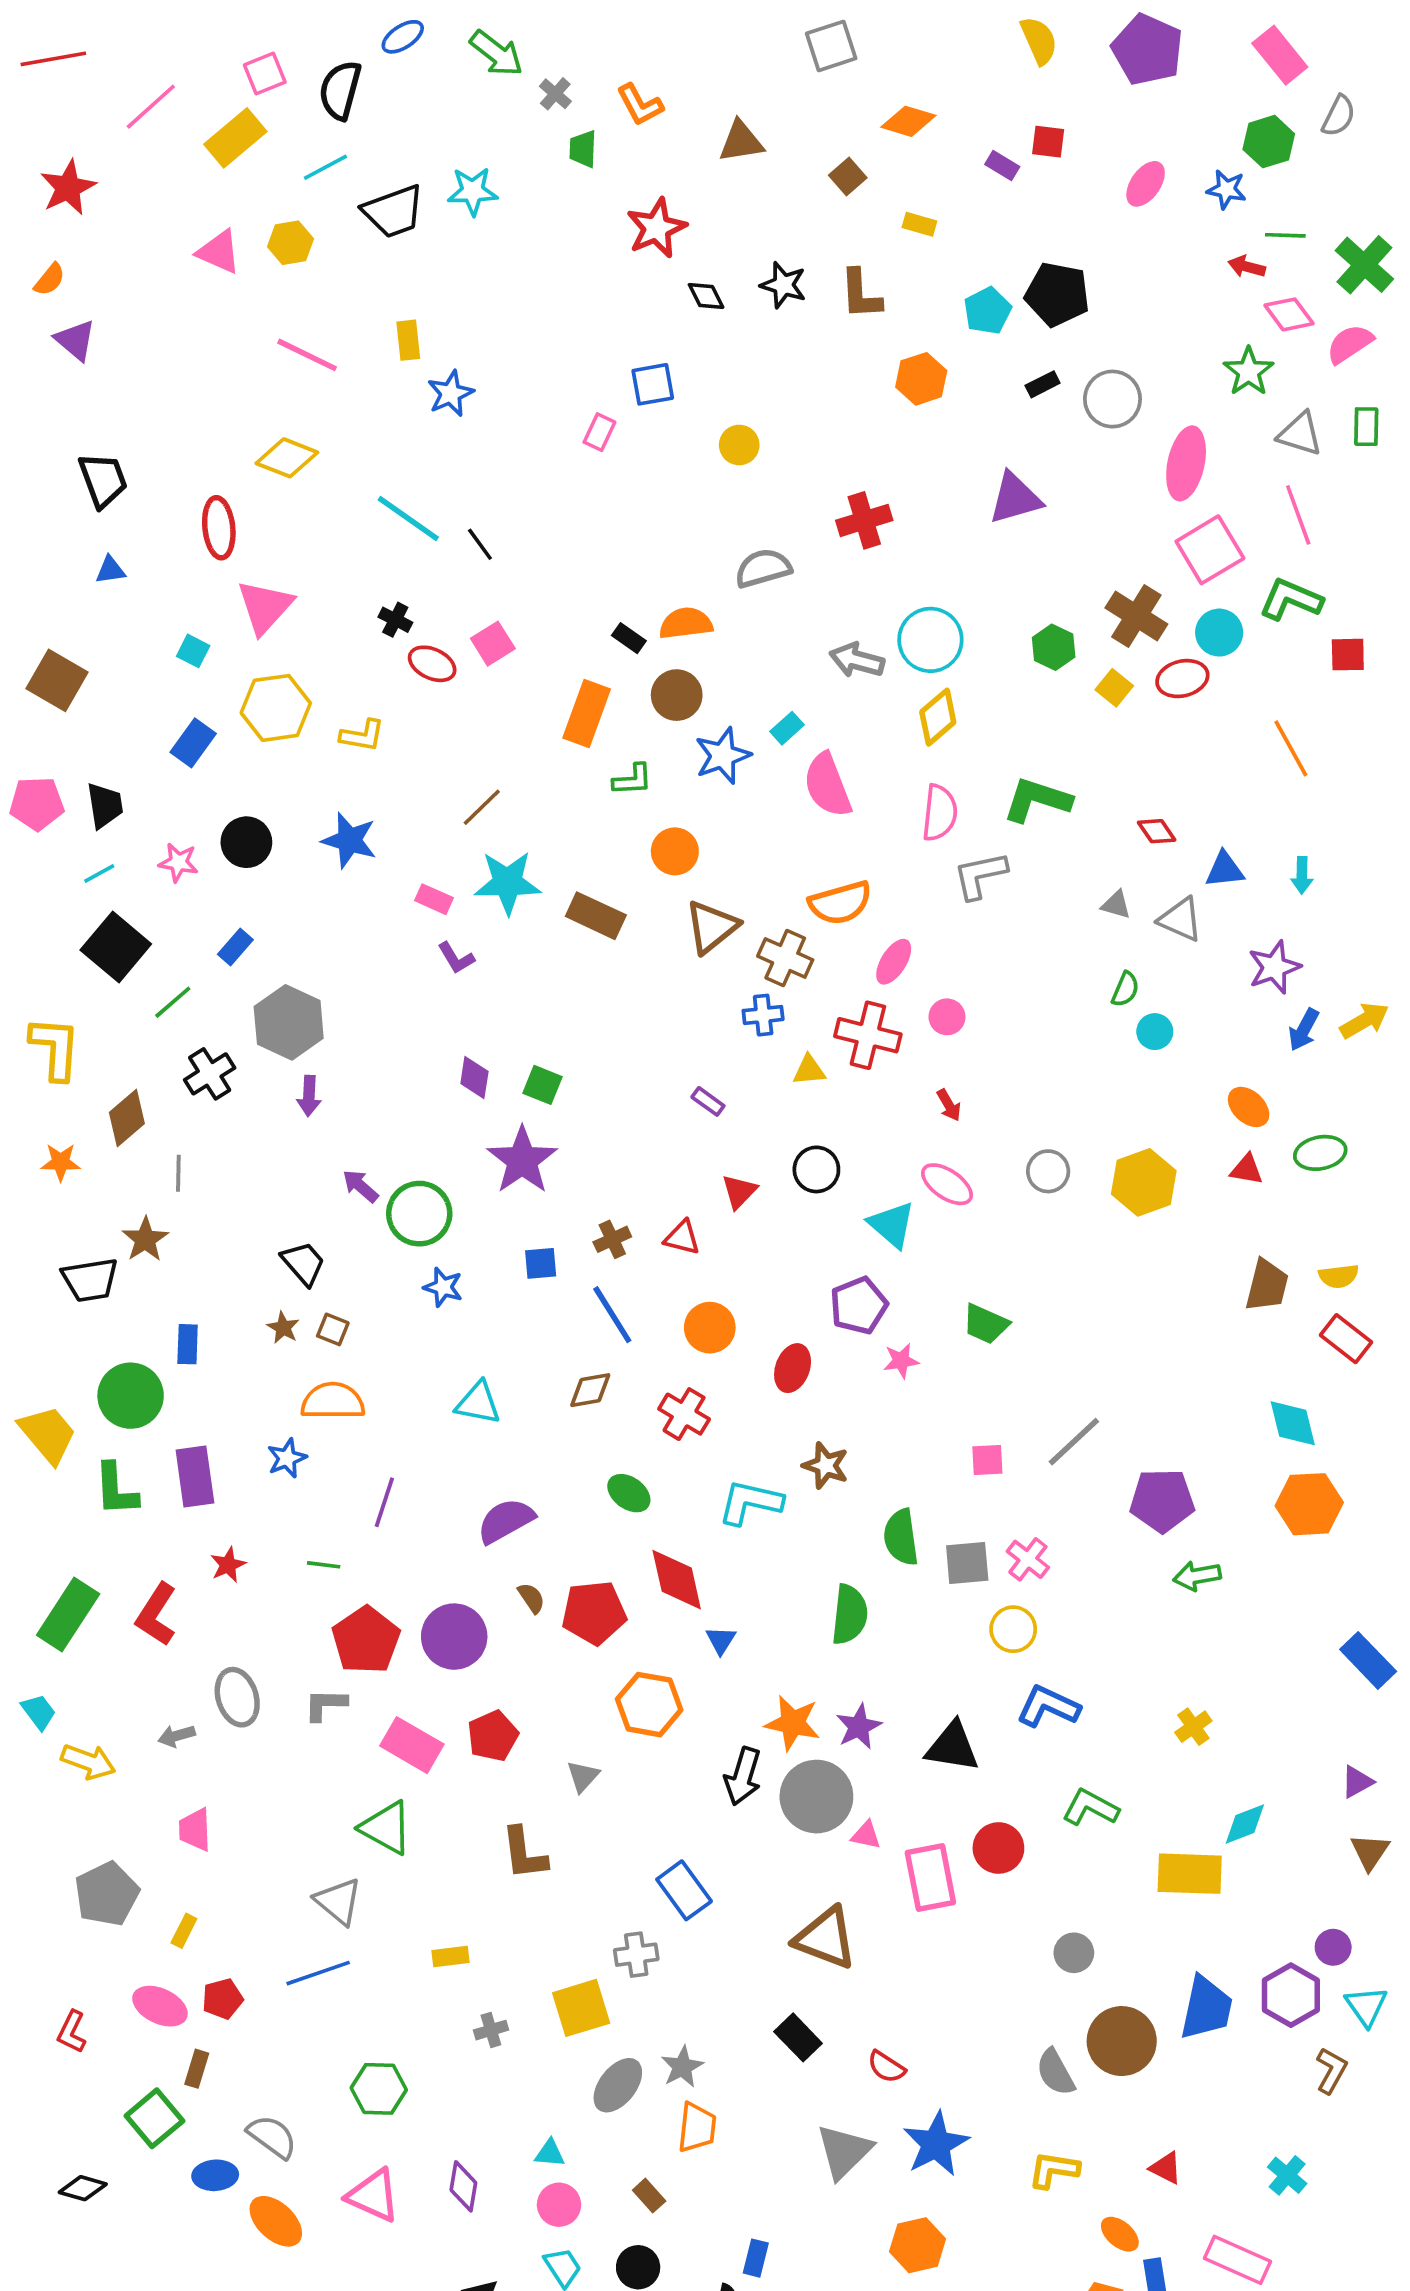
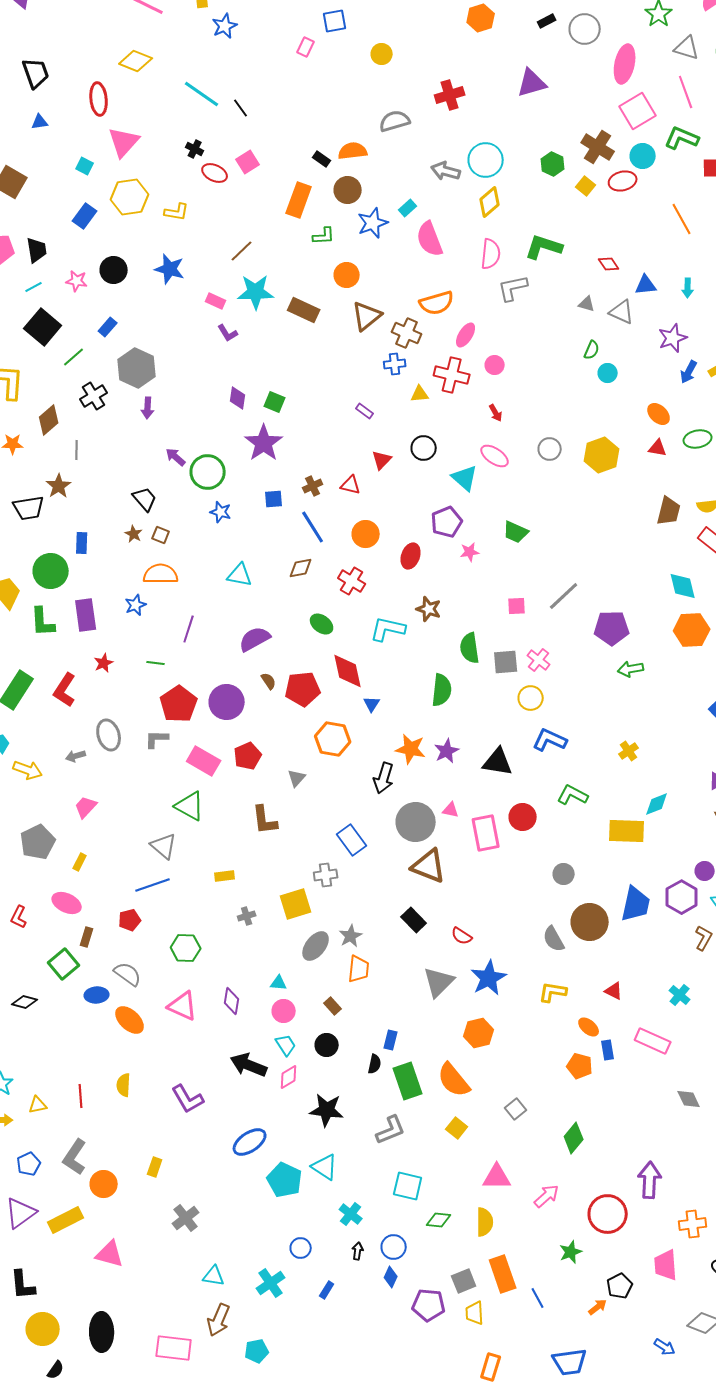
gray circle: (816, 1797) -> (416, 822), moved
pink trapezoid: (195, 1830) -> (86, 807), turned 45
red pentagon: (222, 1999) -> (130, 920), moved

